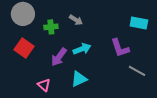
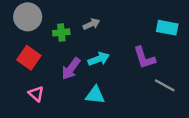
gray arrow: (76, 20) -> (91, 24), turned -56
cyan triangle: (79, 79) -> (95, 95), turned 30
pink triangle: (44, 85) -> (36, 94), moved

